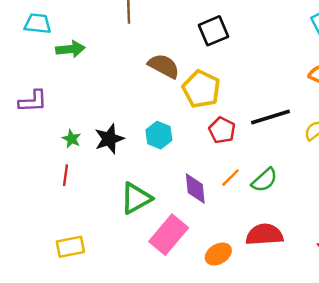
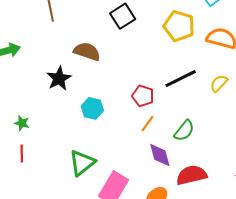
yellow pentagon: (201, 89) -> (179, 26), moved
black star: (109, 139) -> (59, 78), moved
orange line: (230, 178) -> (148, 124), moved
purple diamond: (195, 189) -> (160, 155), moved

